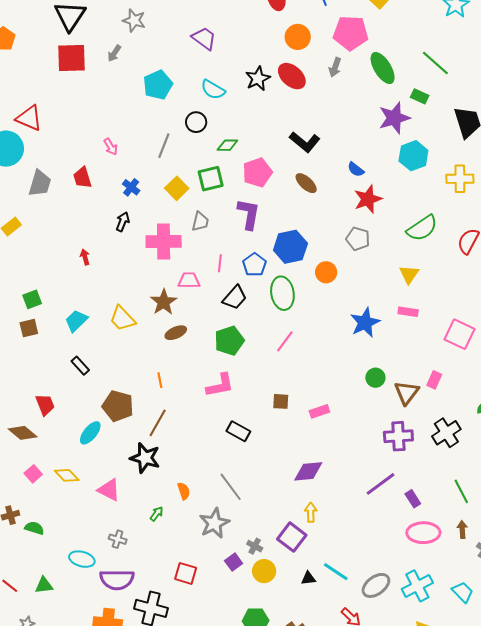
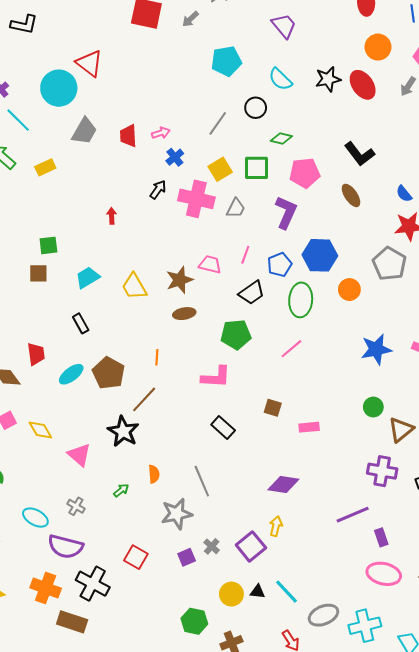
pink arrow: (111, 147) -> (161, 133), moved, turned -90
gray pentagon: (358, 239) -> (389, 264), size x1.4
pink cross: (164, 241) -> (196, 199), moved
cyan ellipse: (90, 433) -> (71, 374), moved
yellow circle: (264, 571) -> (231, 594), moved

